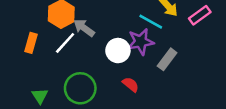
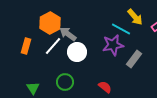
white circle: (118, 51) -> (77, 52), moved
red semicircle: (131, 84) -> (105, 87), moved
green circle: (80, 88) -> (65, 82), size x0.7

